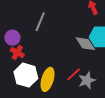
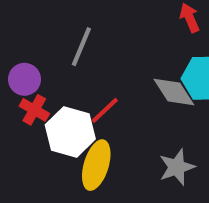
red line: (74, 74) -> (105, 110), moved
white hexagon: (26, 75) -> (70, 132), moved

